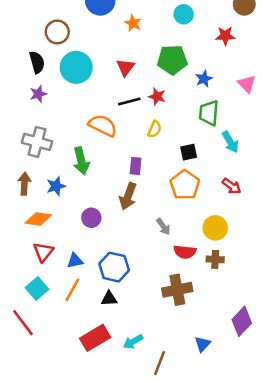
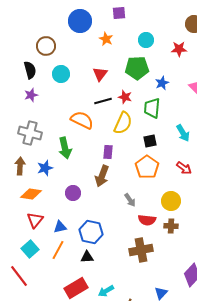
cyan circle: (184, 14) -> (146, 40), moved
cyan circle: (76, 67) -> (61, 74), size x0.7
green trapezoid: (209, 113) -> (152, 108), moved
yellow semicircle: (155, 129) -> (123, 123), size x1.6

